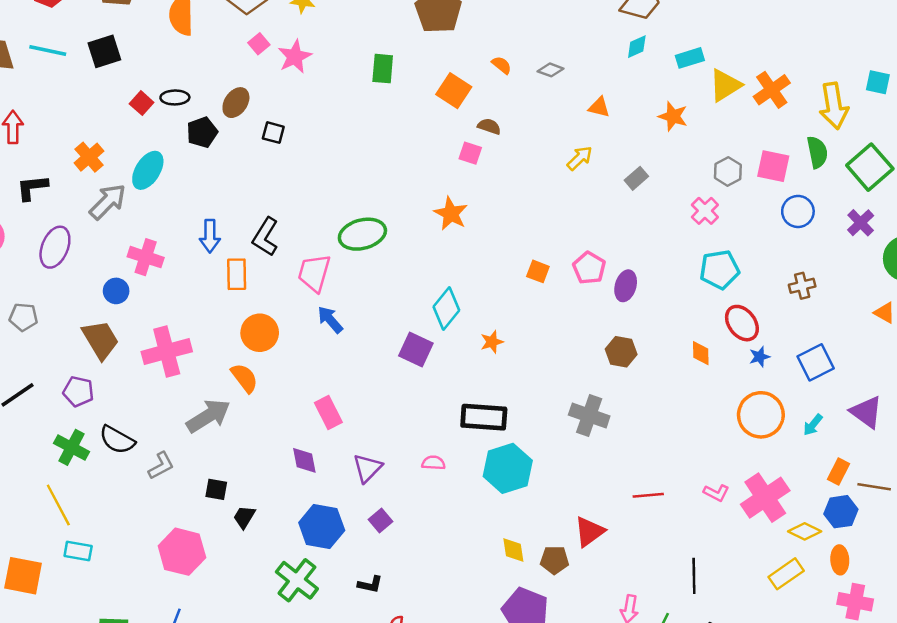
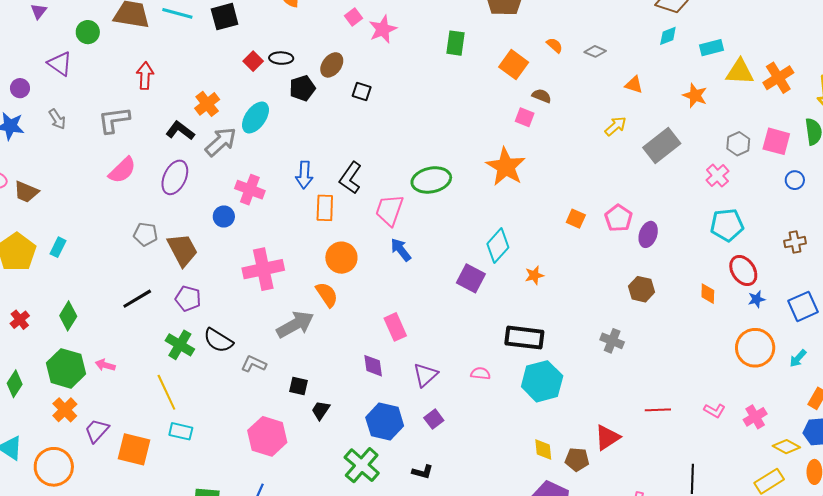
yellow triangle: (725, 85) -> (740, 72), turned 32
gray rectangle: (636, 178) -> (662, 145), size x1.8
black L-shape: (32, 188) -> (180, 131), moved, turned 40
blue circle: (798, 211) -> (795, 180), size x0.7
orange star: (451, 214) -> (506, 167), size x1.4
brown trapezoid: (100, 340) -> (182, 250), moved
gray cross: (589, 416) -> (612, 341), size x0.7
gray L-shape: (161, 466) -> (254, 364), turned -130
pink cross: (765, 498) -> (755, 417), size x0.6

